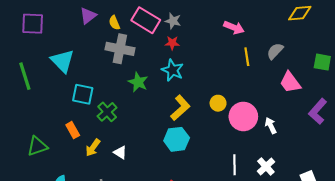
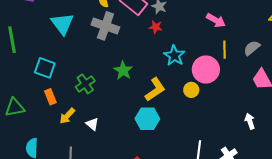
cyan triangle: (62, 61) -> (62, 24), moved
cyan star: (173, 70) -> (174, 56), moved
green star: (138, 82) -> (123, 70), moved
cyan square: (83, 94) -> (45, 68), moved
pink circle: (243, 116) -> (206, 70), moved
white arrow: (271, 126) -> (250, 121), moved

